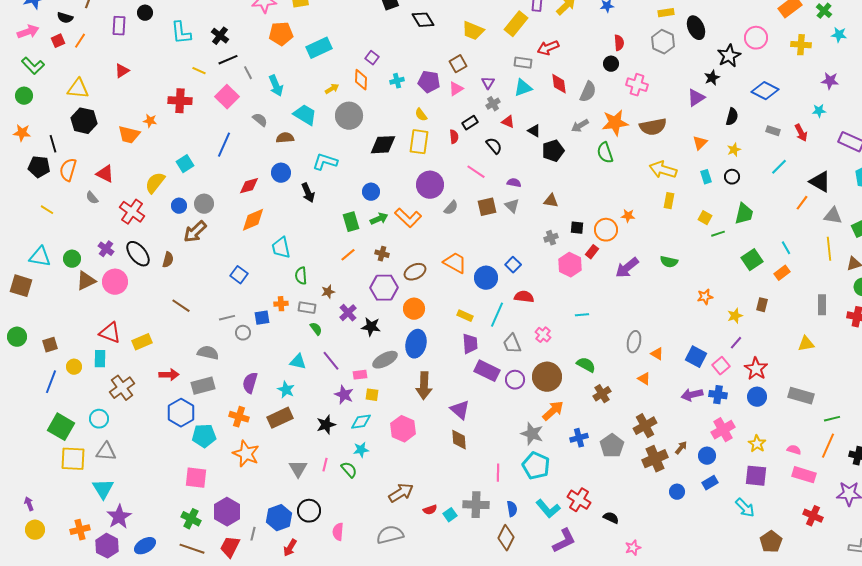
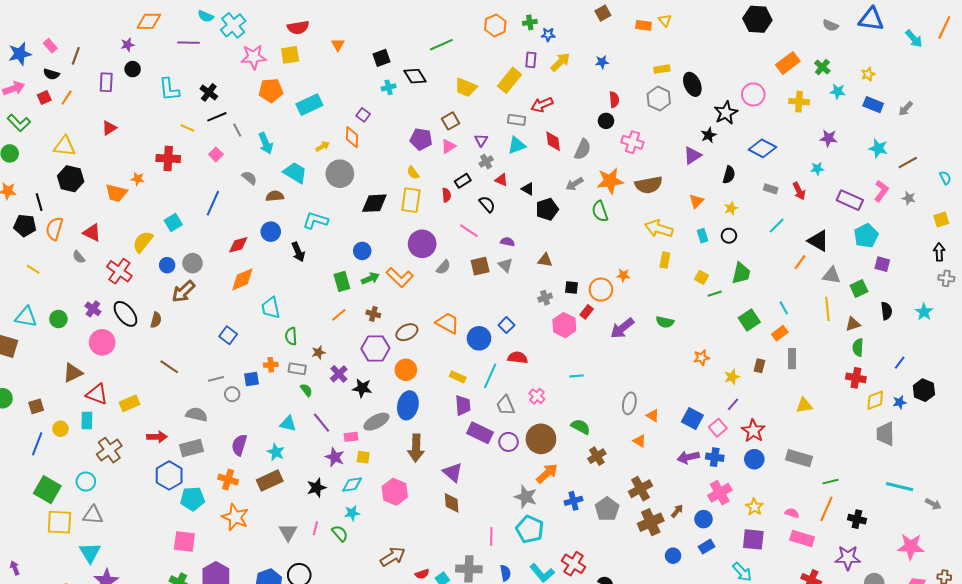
cyan cross: (397, 81) -> (389, 87), moved
pink square: (227, 97) -> (216, 154), size x0.6
brown triangle: (86, 281) -> (73, 373), moved
gray rectangle: (822, 305) -> (792, 359), moved

